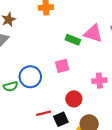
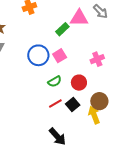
green rectangle: (73, 40) -> (62, 29), turned -48
blue circle: (30, 77) -> (38, 55), moved
green semicircle: (10, 86) -> (55, 81), moved

